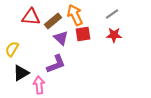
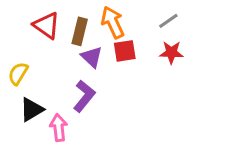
red triangle: (31, 17) -> (47, 25), turned 30
brown rectangle: (53, 21) -> (80, 31), turned -36
purple L-shape: (56, 64) -> (84, 96), turned -30

